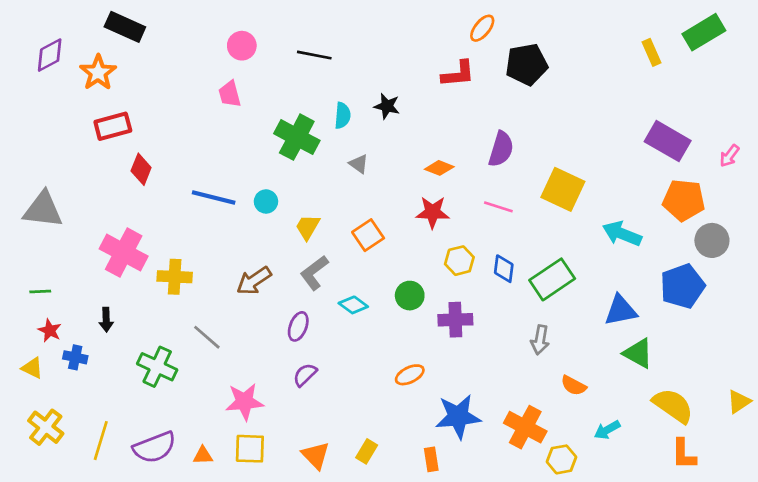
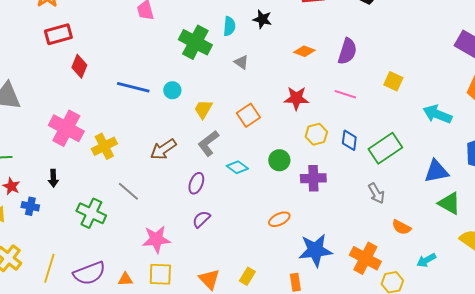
orange diamond: (439, 168) -> (304, 51), moved
yellow square: (563, 189) -> (393, 81), size x0.6
yellow cross: (175, 277) -> (104, 146), turned -30
gray arrow: (540, 340) -> (376, 193), turned -40

